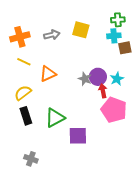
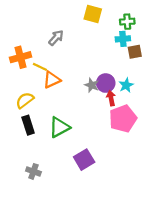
yellow square: (81, 30) -> (93, 14), moved
gray arrow: (52, 35) -> (56, 38), turned -35
orange cross: (20, 37) -> (20, 57), moved
yellow line: (24, 62) -> (40, 67), moved
pink pentagon: (114, 110) -> (123, 119), turned 30
purple square: (78, 136) -> (84, 160), moved, turned -30

